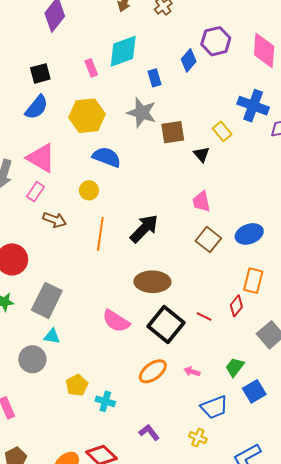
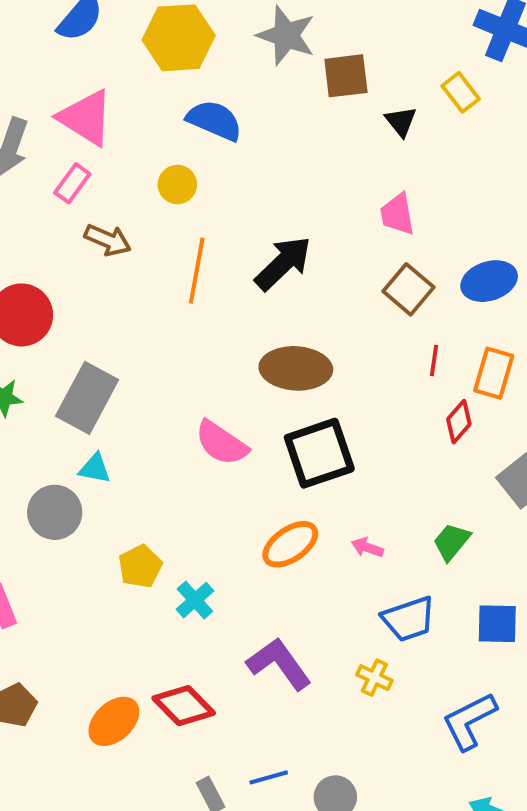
yellow rectangle: (222, 131) -> (461, 92), moved
red line: (204, 317) -> (434, 360), moved, turned 70
black square: (166, 324) -> (319, 453), turned 30
blue square: (254, 391) -> (497, 624), moved, turned 30
cyan cross: (105, 401) -> (195, 600), turned 30
purple L-shape: (149, 432) -> (279, 664), size x1.6

